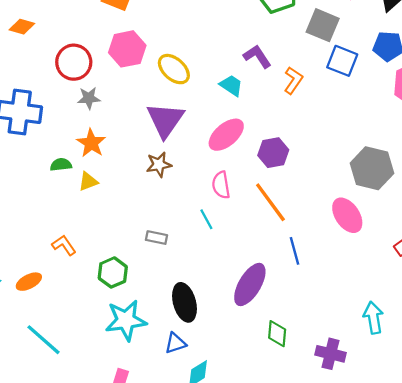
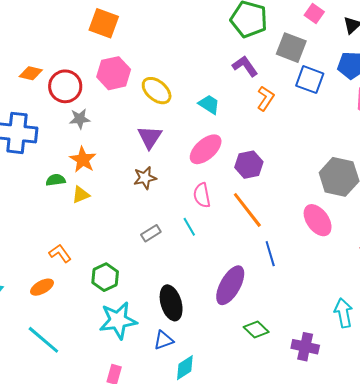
orange diamond: (22, 27) -> (31, 73), moved
purple L-shape: (257, 56) -> (245, 66), moved
purple triangle: (165, 120) -> (150, 137), size x0.7
gray rectangle: (157, 238) -> (151, 233), moved, turned -42
orange ellipse: (29, 282) -> (42, 287), moved
green diamond: (277, 334) -> (256, 329), turned -50

